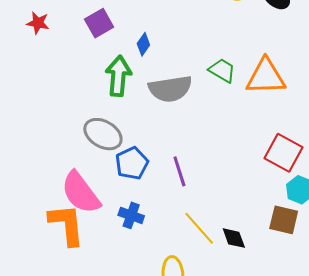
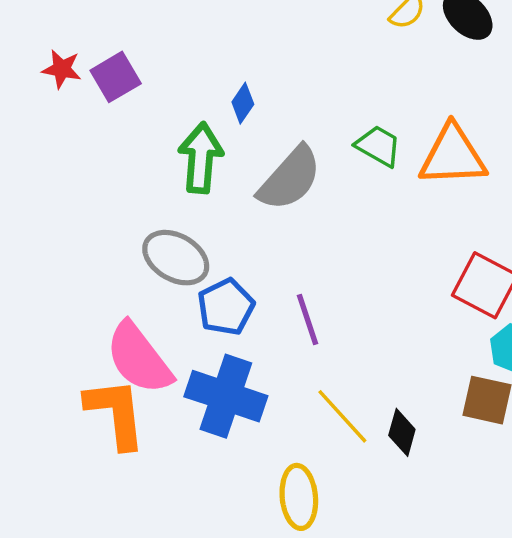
purple square: (99, 23) -> (116, 77), moved
gray semicircle: (170, 89) -> (290, 178), turned -39
blue cross: (131, 215) -> (226, 396), size x1.8
black diamond: (234, 238) -> (402, 432), turned 36

